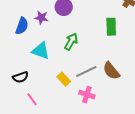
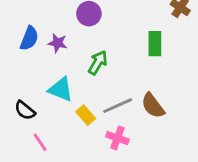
purple star: (41, 18) -> (58, 43), moved
cyan triangle: (41, 51) -> (61, 89), moved
black semicircle: (20, 77) -> (25, 110), turned 56

